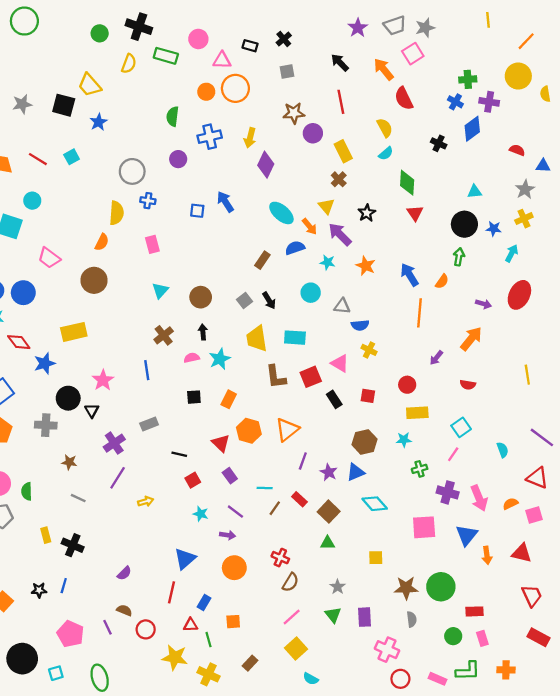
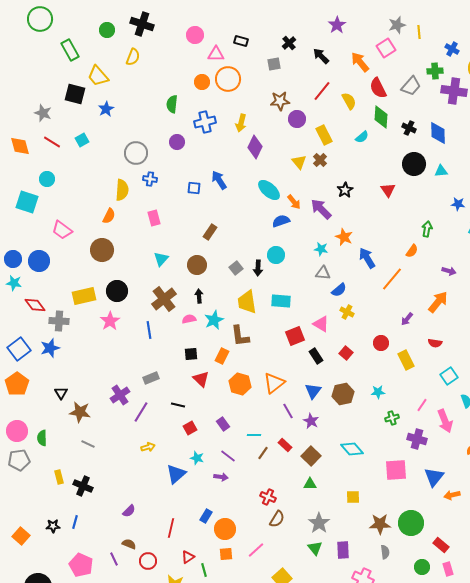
yellow line: (488, 20) -> (419, 32), moved
gray trapezoid: (395, 26) -> (411, 86), moved, turned -30
black cross: (284, 39) -> (289, 43), moved
green rectangle: (166, 56) -> (70, 50), moved, turned 45
red line: (341, 102) -> (322, 91), turned 50
blue cross: (455, 102) -> (452, 49), moved
purple cross: (489, 102) -> (454, 91), size x1.4
gray star: (22, 104) -> (43, 113), moved, turned 30
yellow semicircle: (385, 128) -> (349, 101), moved
blue diamond: (472, 129) -> (438, 133), moved, turned -55
green diamond: (407, 183) -> (381, 117), moved
yellow triangle: (326, 206) -> (299, 162), moved
black circle: (464, 224) -> (414, 164), moved
brown rectangle: (262, 260) -> (210, 232), moved
cyan star: (327, 262) -> (321, 249), moved
blue arrow: (409, 275) -> (367, 258), moved
cyan circle: (311, 293) -> (276, 255), moved
black arrow: (269, 301) -> (258, 268), turned 35
orange line: (420, 313) -> (392, 279), turned 35
blue semicircle: (360, 325) -> (339, 290), turned -35
brown cross: (164, 335) -> (164, 299), size x1.4
blue star: (45, 363) -> (50, 348), moved
brown L-shape: (276, 377) -> (240, 336), moved
pink star: (103, 380) -> (110, 321), moved
red square: (368, 396) -> (346, 353), turned 32
black circle: (68, 398) -> (117, 291), moved
black triangle: (92, 411) -> (61, 393), moved
yellow rectangle: (417, 413) -> (406, 360), moved, turned 66
gray cross: (46, 425) -> (59, 321), moved
cyan square: (461, 427) -> (449, 376), moved
red triangle: (221, 443) -> (201, 379), moved
purple line: (303, 461) -> (288, 411), turned -49
brown star: (69, 462) -> (80, 412), size x1.5
blue triangle: (356, 472) -> (313, 391), moved, turned -30
purple line: (118, 478) -> (141, 412), moved
pink arrow: (479, 498) -> (445, 421), moved
orange arrow: (487, 555) -> (452, 495), turned 84
blue triangle: (185, 559) -> (176, 474), moved
orange circle: (234, 568) -> (225, 529), moved
gray star: (338, 587) -> (319, 523), size x1.5
blue rectangle: (204, 602) -> (206, 516), moved
red rectangle: (475, 611) -> (441, 545), turned 42
pink line: (292, 617) -> (256, 550), moved
red triangle: (191, 625) -> (188, 557), turned -32

